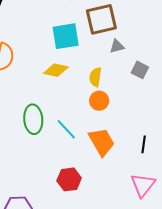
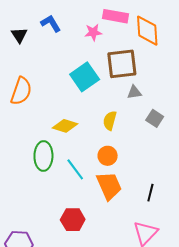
cyan square: (66, 36) -> (85, 77), turned -32
yellow diamond: (56, 70) -> (65, 126), moved
orange circle: (99, 101) -> (108, 156), moved

